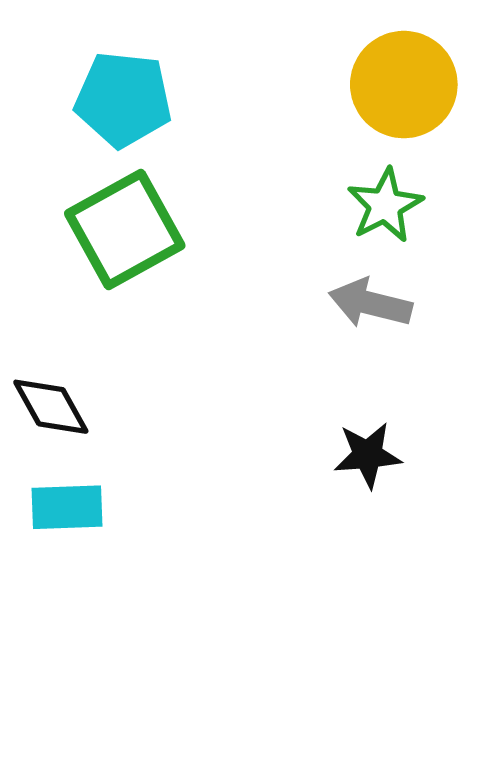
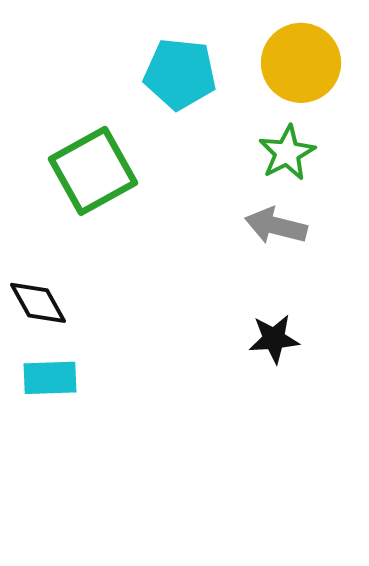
cyan pentagon: (123, 99) -> (180, 74), moved

